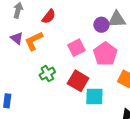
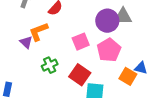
purple circle: (101, 25) -> (107, 21), size x1.5
purple triangle: (17, 38) -> (26, 42), moved

